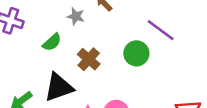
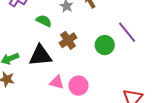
green semicircle: (52, 42) -> (44, 21), turned -126

